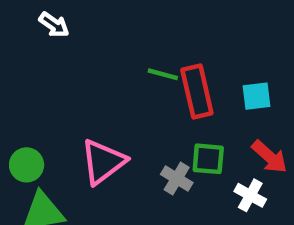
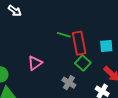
green square: (208, 159) -> (83, 63), moved, turned 35
pink triangle: (103, 162) -> (35, 63), moved, size x0.7

